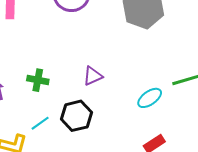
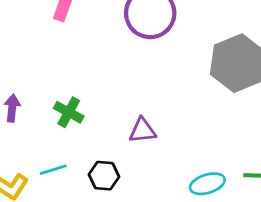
black hexagon: (76, 116) -> (104, 176), size x0.7

